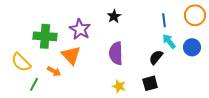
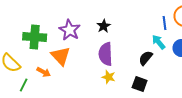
black star: (114, 16) -> (104, 26), moved
blue line: (164, 20) -> (165, 23), moved
black square: (150, 83) -> (140, 84), turned 35
yellow star: (119, 86) -> (109, 77), moved

